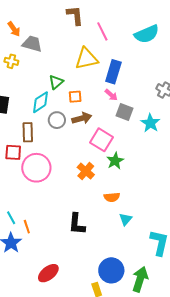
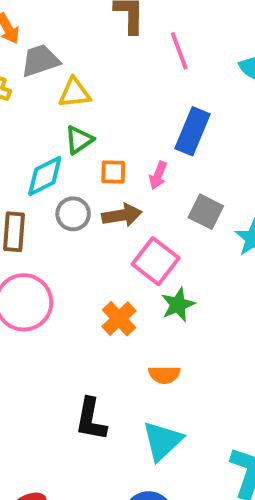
gray trapezoid: (32, 44) -> (40, 61), turned -40
yellow triangle: (86, 59) -> (75, 93), moved, size x0.7
pink arrow: (111, 95) -> (158, 175), moved, turned 64
cyan triangle: (126, 219) -> (162, 441), moved, size x1.6

